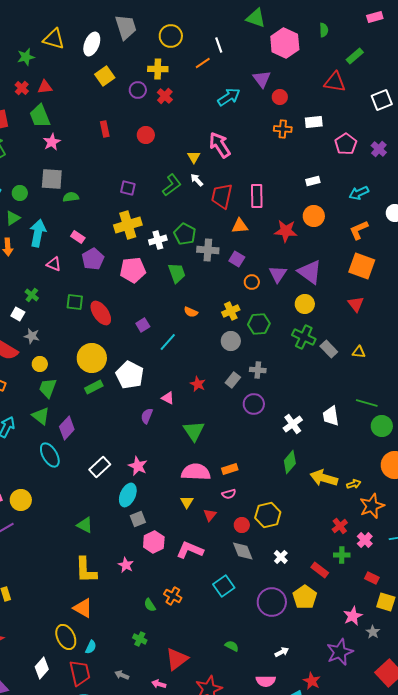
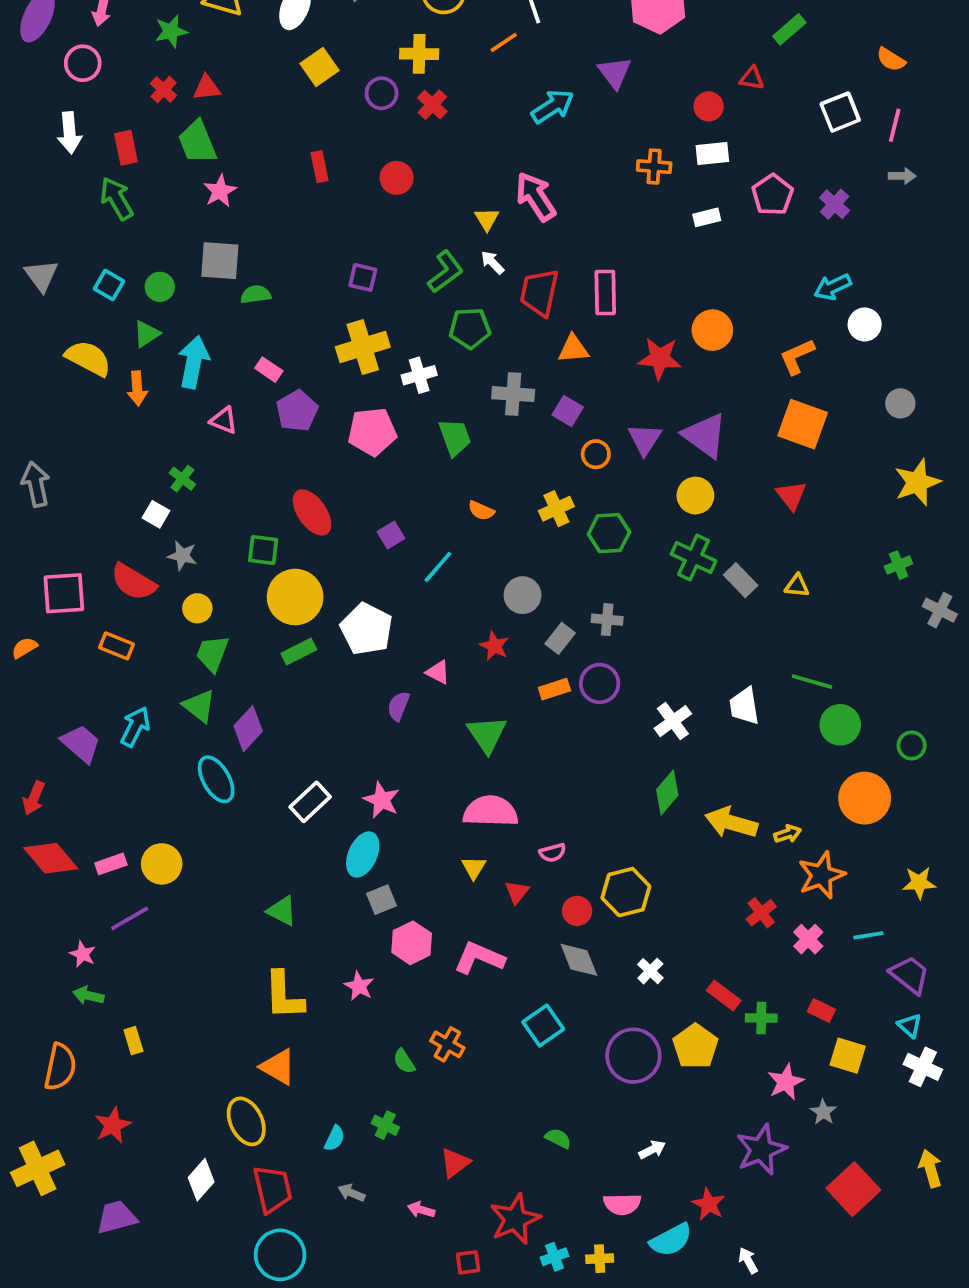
red triangle: (335, 82) -> (752, 78), size x0.6
red circle: (280, 97) -> (709, 106), moved
white rectangle: (313, 181) -> (707, 217), moved
cyan arrow: (359, 193) -> (833, 287), moved
green pentagon: (185, 234) -> (470, 328), moved, turned -30
green square: (75, 302) -> (263, 550), moved
gray circle: (231, 341) -> (523, 595), moved
orange rectangle: (230, 469) -> (554, 689), moved
green cross: (342, 555) -> (761, 1018), moved
cyan semicircle: (91, 647) -> (335, 1138), moved
red triangle: (177, 659) -> (455, 1163), size x0.7

